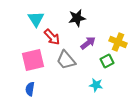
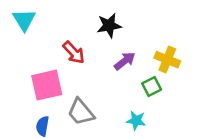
cyan triangle: (36, 19) -> (24, 20), moved
gray trapezoid: (66, 60) -> (81, 112), moved

